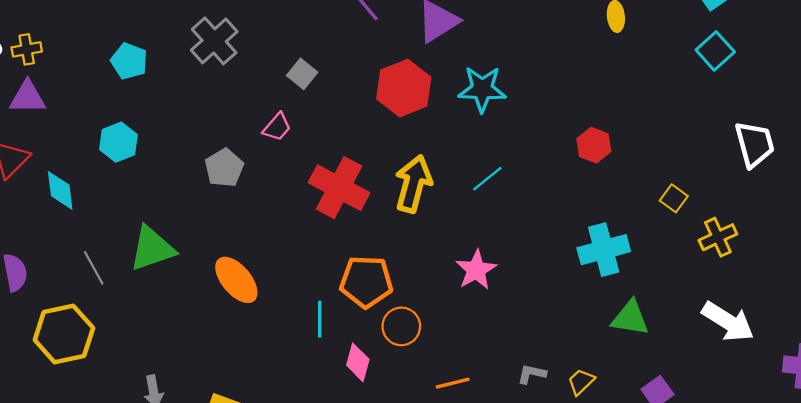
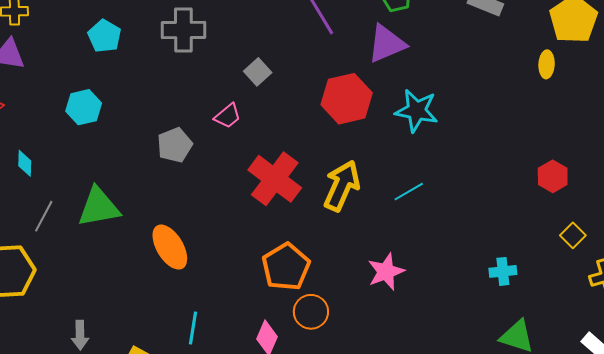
gray cross: (214, 41) -> (183, 30), turned 33
red hexagon: (594, 145) -> (553, 176), moved
cyan diamond: (60, 190) -> (25, 163), moved, size x0.7
cyan cross: (604, 250) -> (503, 271), size x0.6
gray line: (94, 268) -> (44, 216), turned 48
orange pentagon: (366, 282) -> (286, 267), turned 30
cyan line: (320, 319) -> (193, 328), moved

